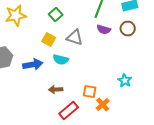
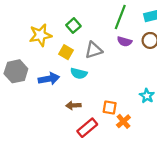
yellow star: (16, 16) -> (40, 35), moved
gray triangle: (75, 38) -> (94, 50), turned -36

